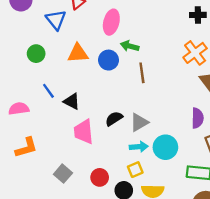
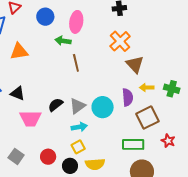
pink ellipse: (111, 22) -> (76, 22), moved
blue circle: (108, 60) -> (45, 17), moved
pink trapezoid: (84, 132) -> (30, 119), turned -80
cyan circle: (165, 147) -> (103, 107), moved

